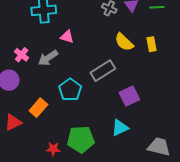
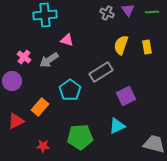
yellow semicircle: (124, 42) -> (121, 45), turned 66
red star: (53, 149) -> (43, 146), moved

